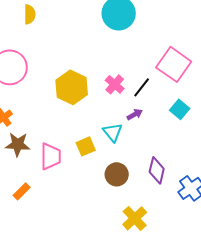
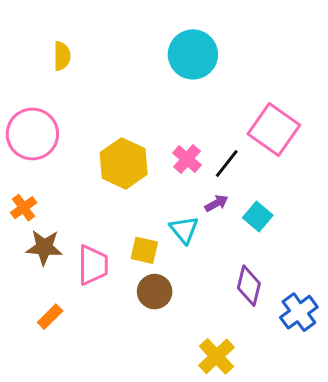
cyan square: (180, 109) -> (258, 216), moved
yellow square: (86, 146) -> (144, 250), turned 36
brown circle: (117, 174) -> (155, 292), moved

